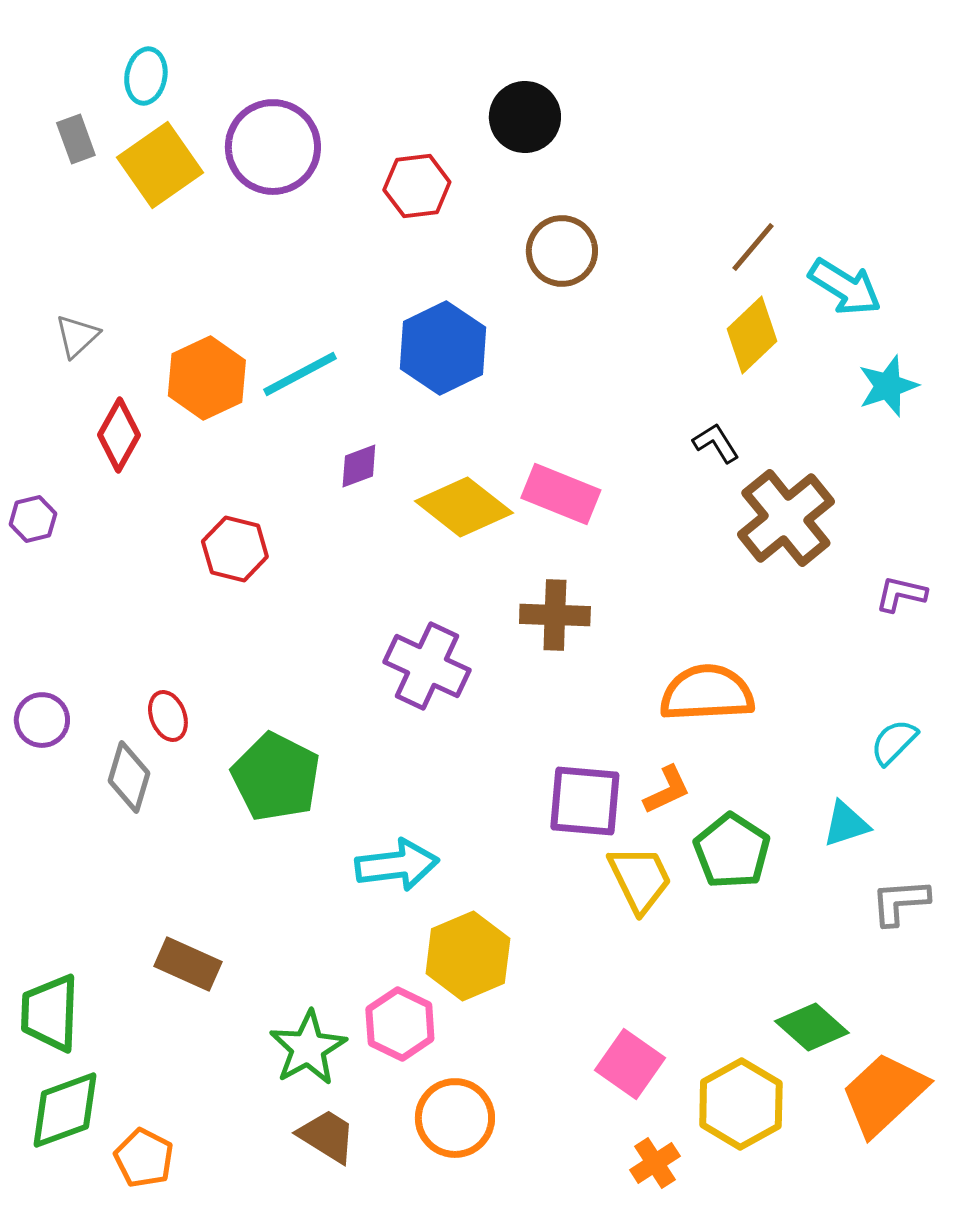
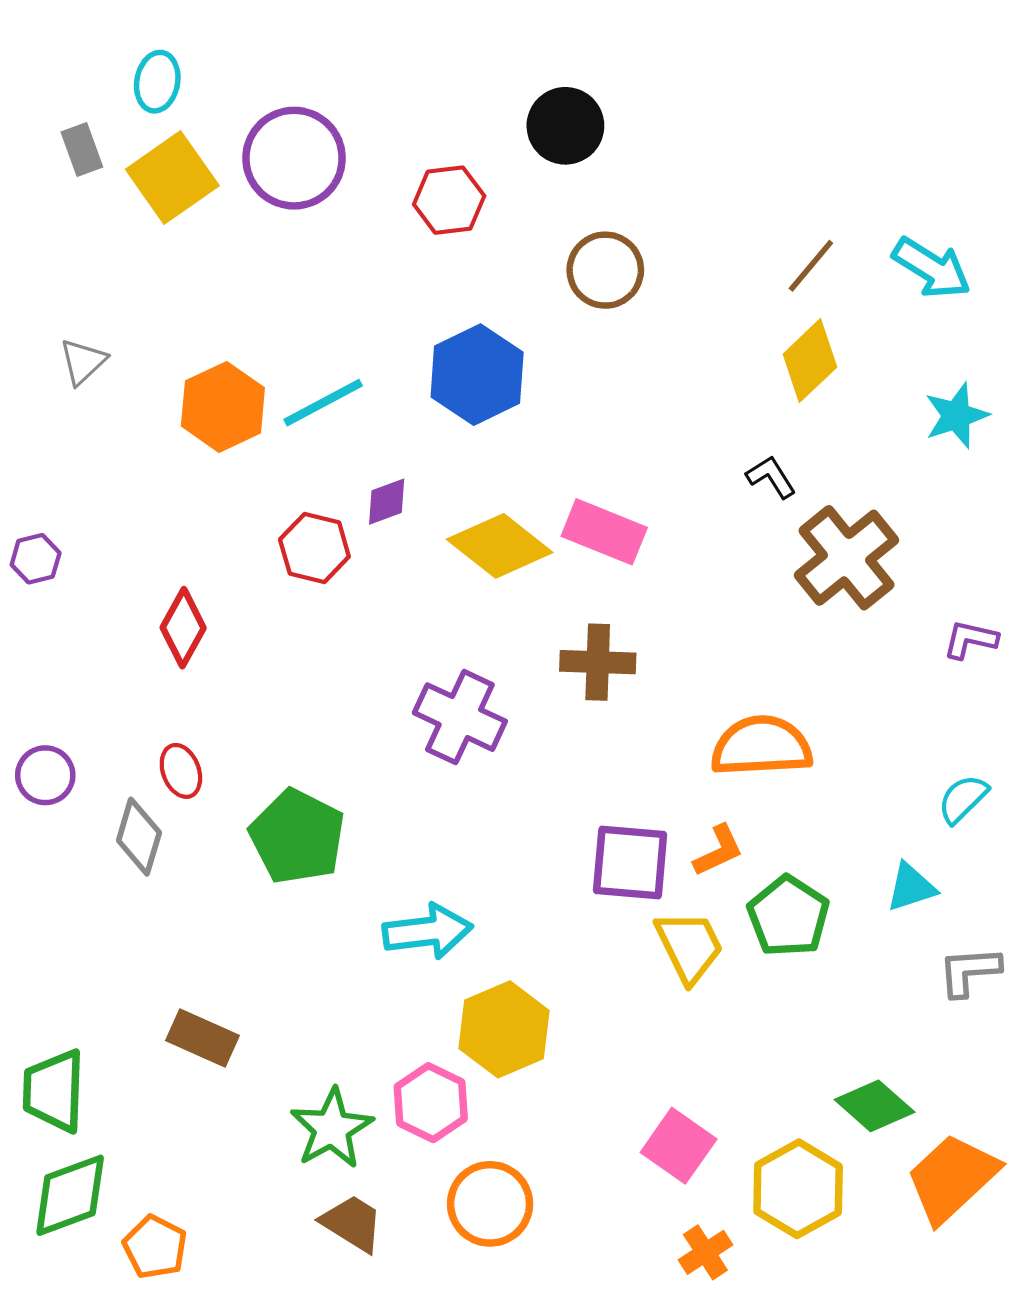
cyan arrow: (845, 287) -> (932, 268), moved
red diamond: (119, 435) -> (183, 628), moved
red hexagon: (235, 549) -> (314, 548), moved

